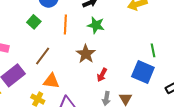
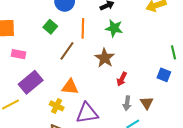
brown line: (43, 56) -> (67, 51), moved
blue square: (143, 72) -> (164, 75), size x0.6

